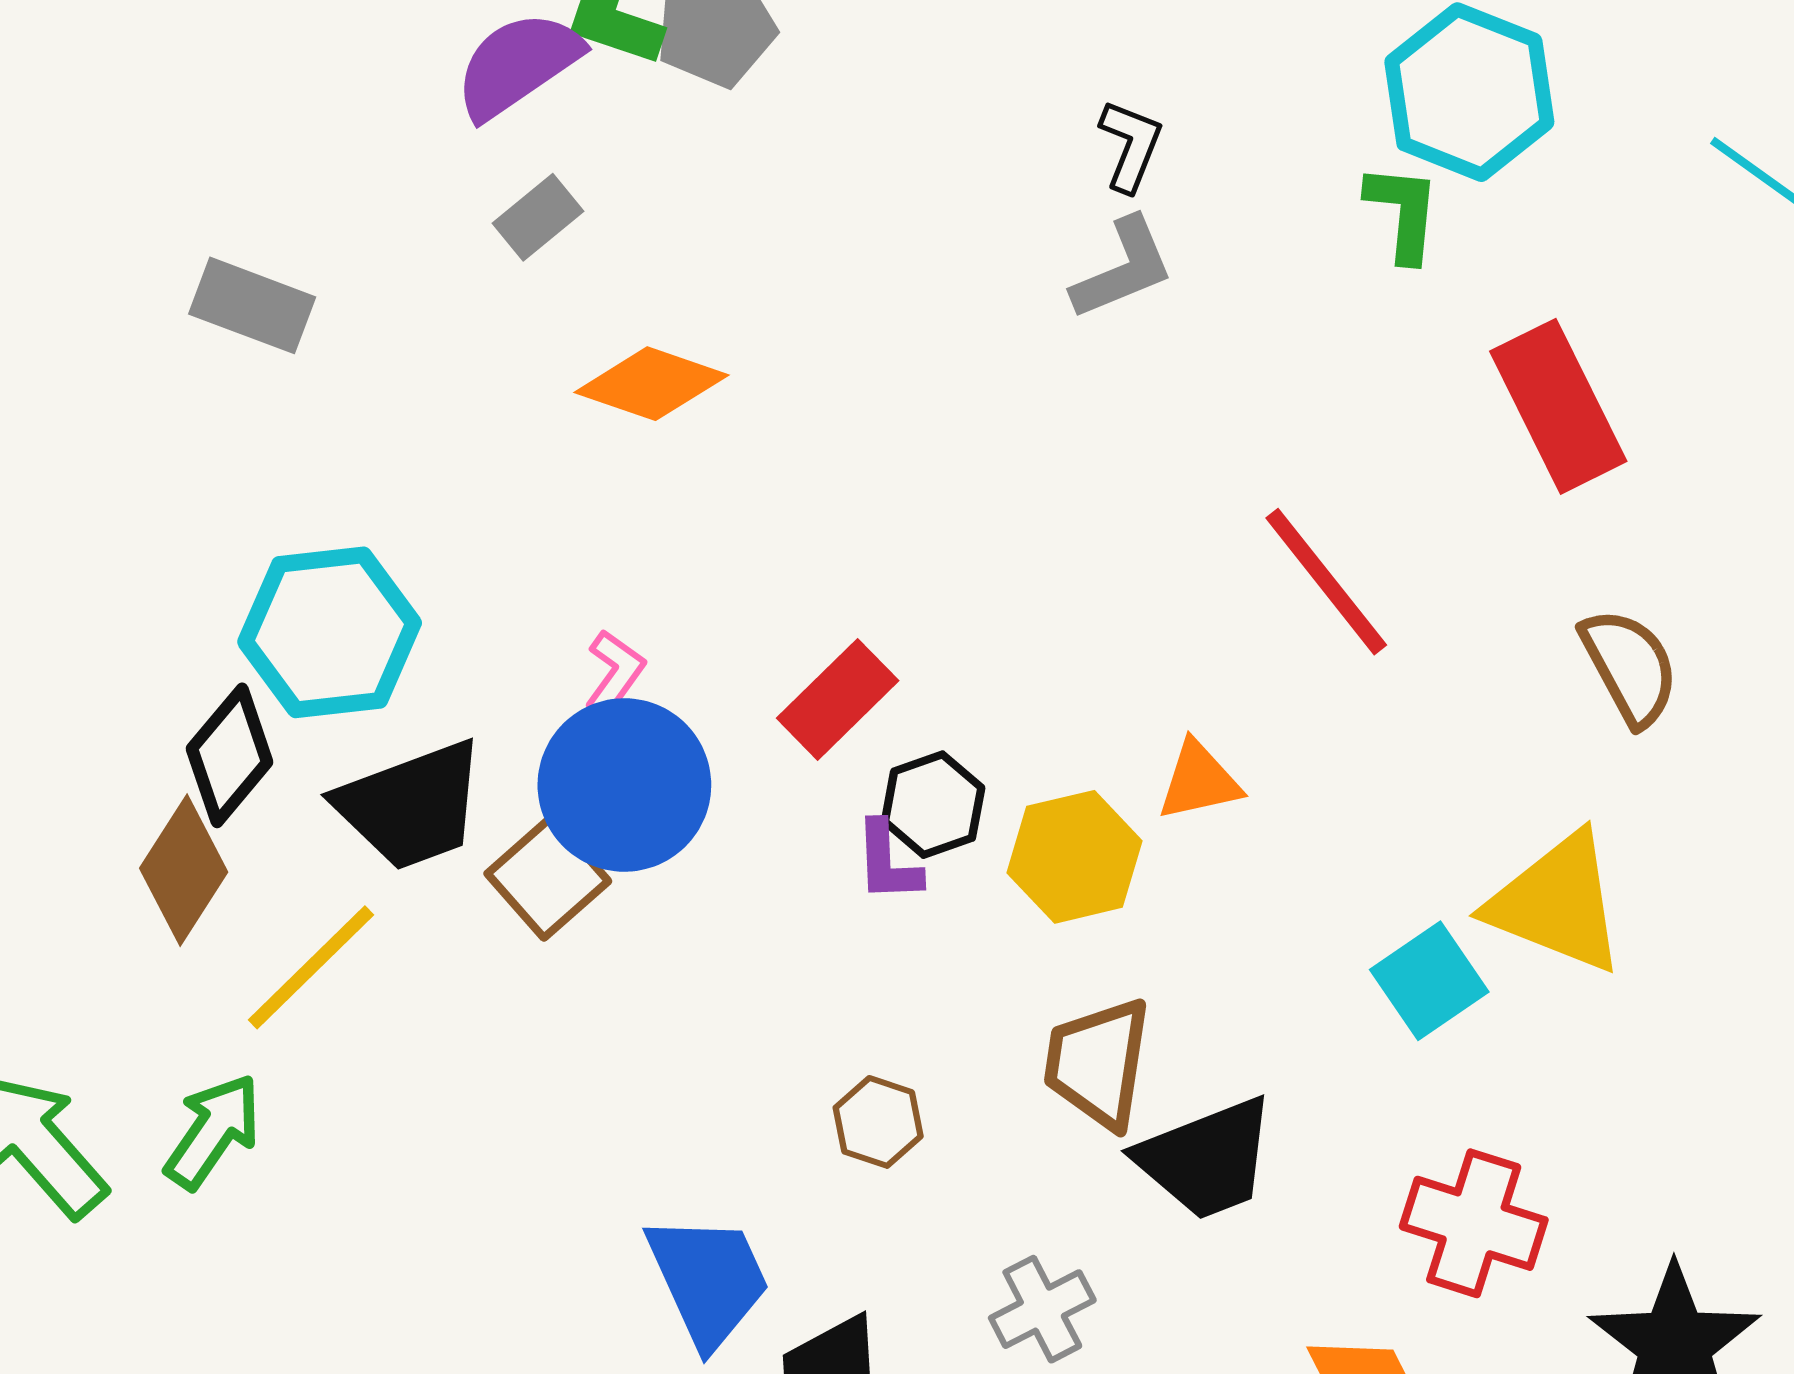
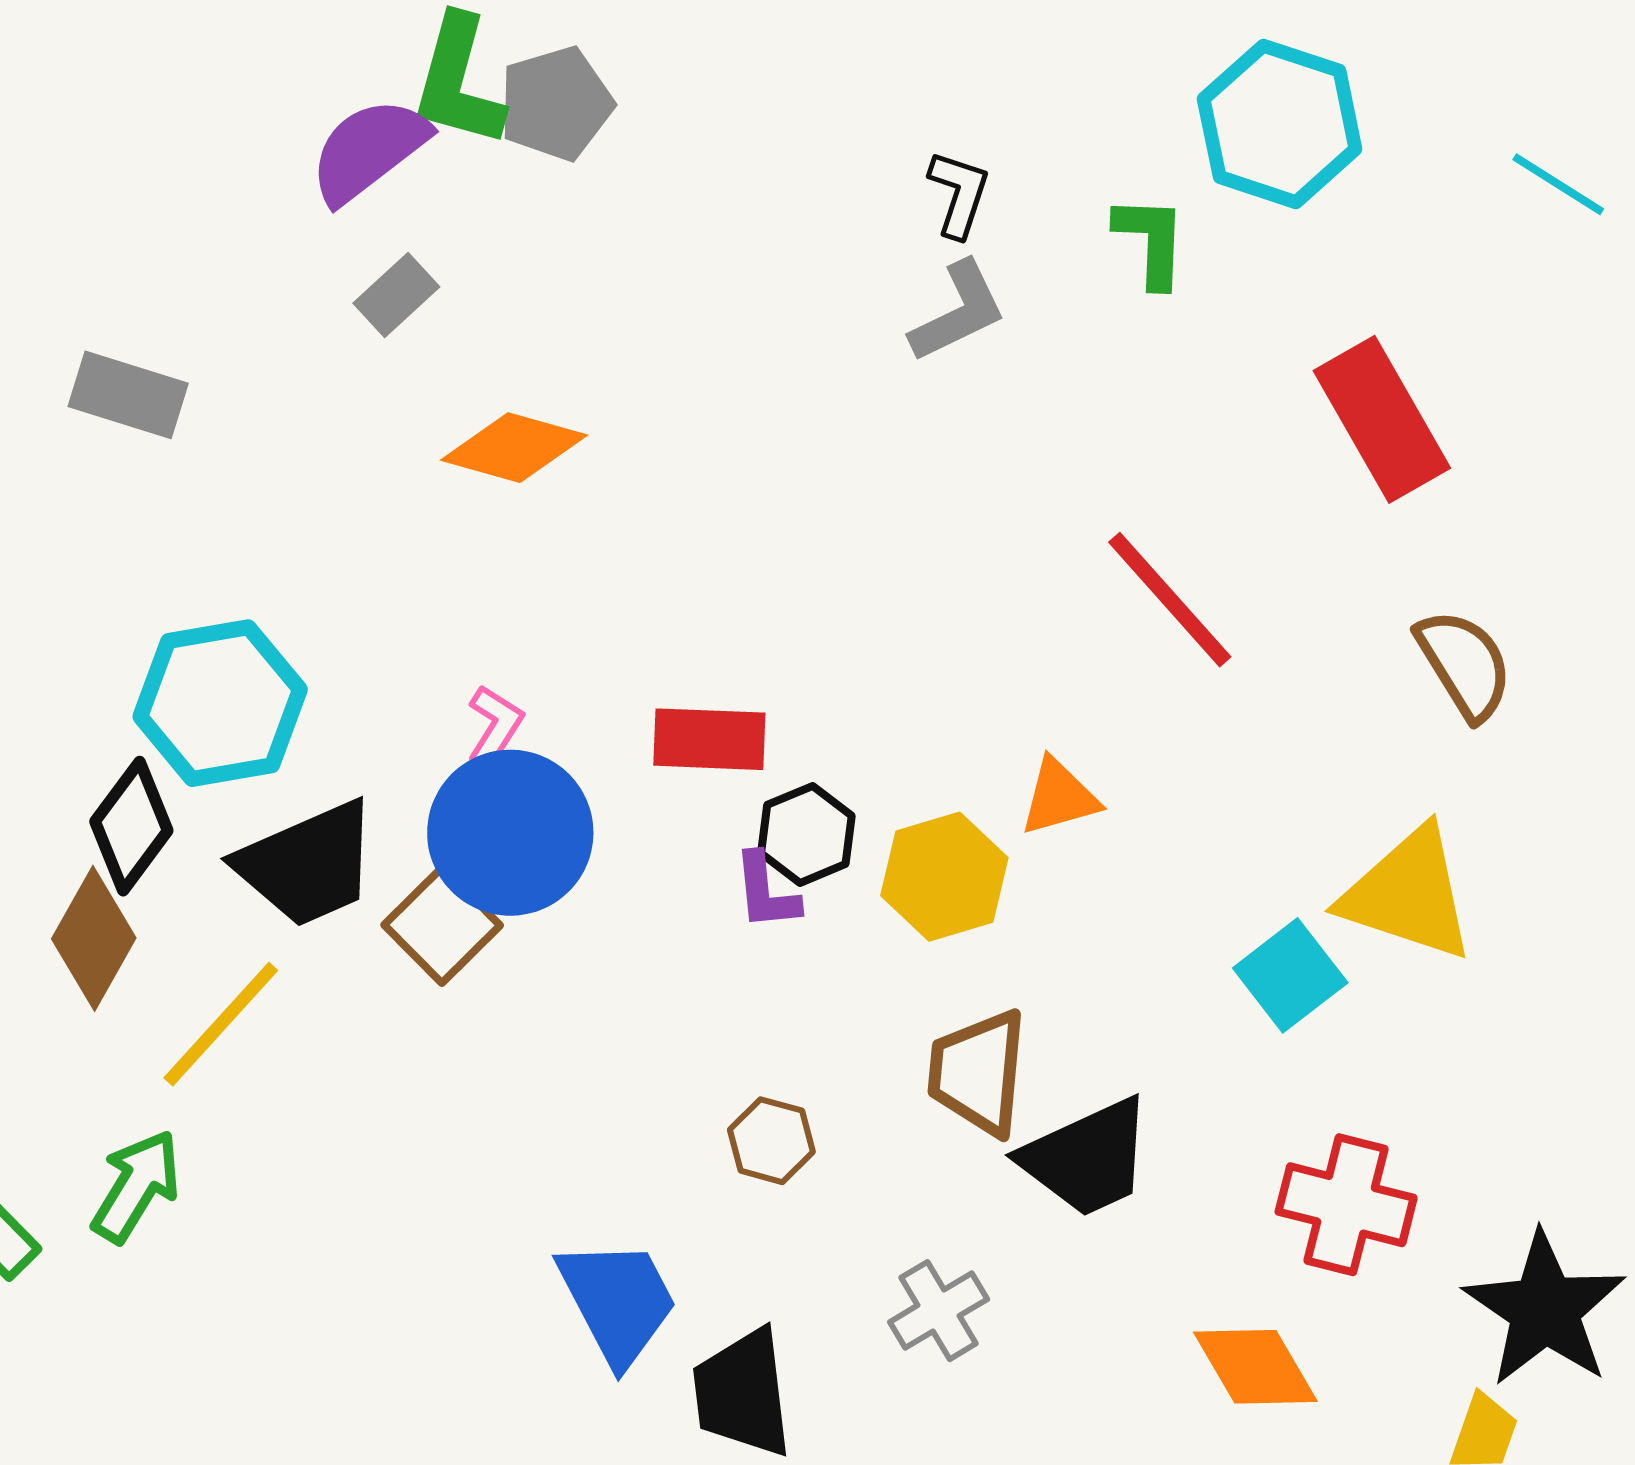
green L-shape: (1403, 213) -> (1151, 241), moved
red rectangle: (838, 699) -> (709, 739), turned 50

